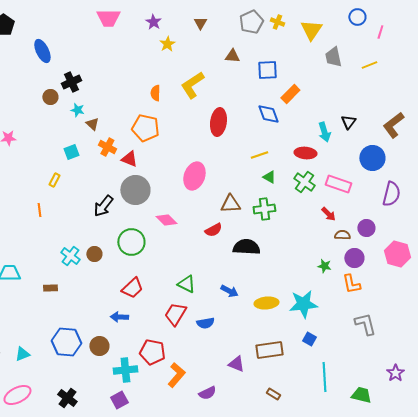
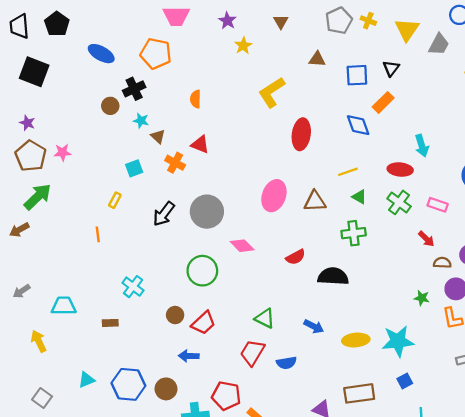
blue ellipse: (42, 51) -> (101, 54), turned -35
gray trapezoid: (333, 57) -> (439, 44), moved, turned -140
orange semicircle: (155, 93) -> (196, 99), moved
black triangle: (348, 122) -> (391, 68), moved
orange pentagon: (145, 128) -> (156, 54), moved
red triangle: (129, 159) -> (200, 144), moved
pink rectangle: (338, 184) -> (438, 205), size x0.7
brown triangle: (230, 204) -> (315, 201), moved
black arrow: (103, 206) -> (164, 214), moved
brown circle: (94, 254) -> (175, 315), moved
blue square: (309, 339) -> (405, 381), turned 32
cyan triangle: (22, 354) -> (86, 380), moved

